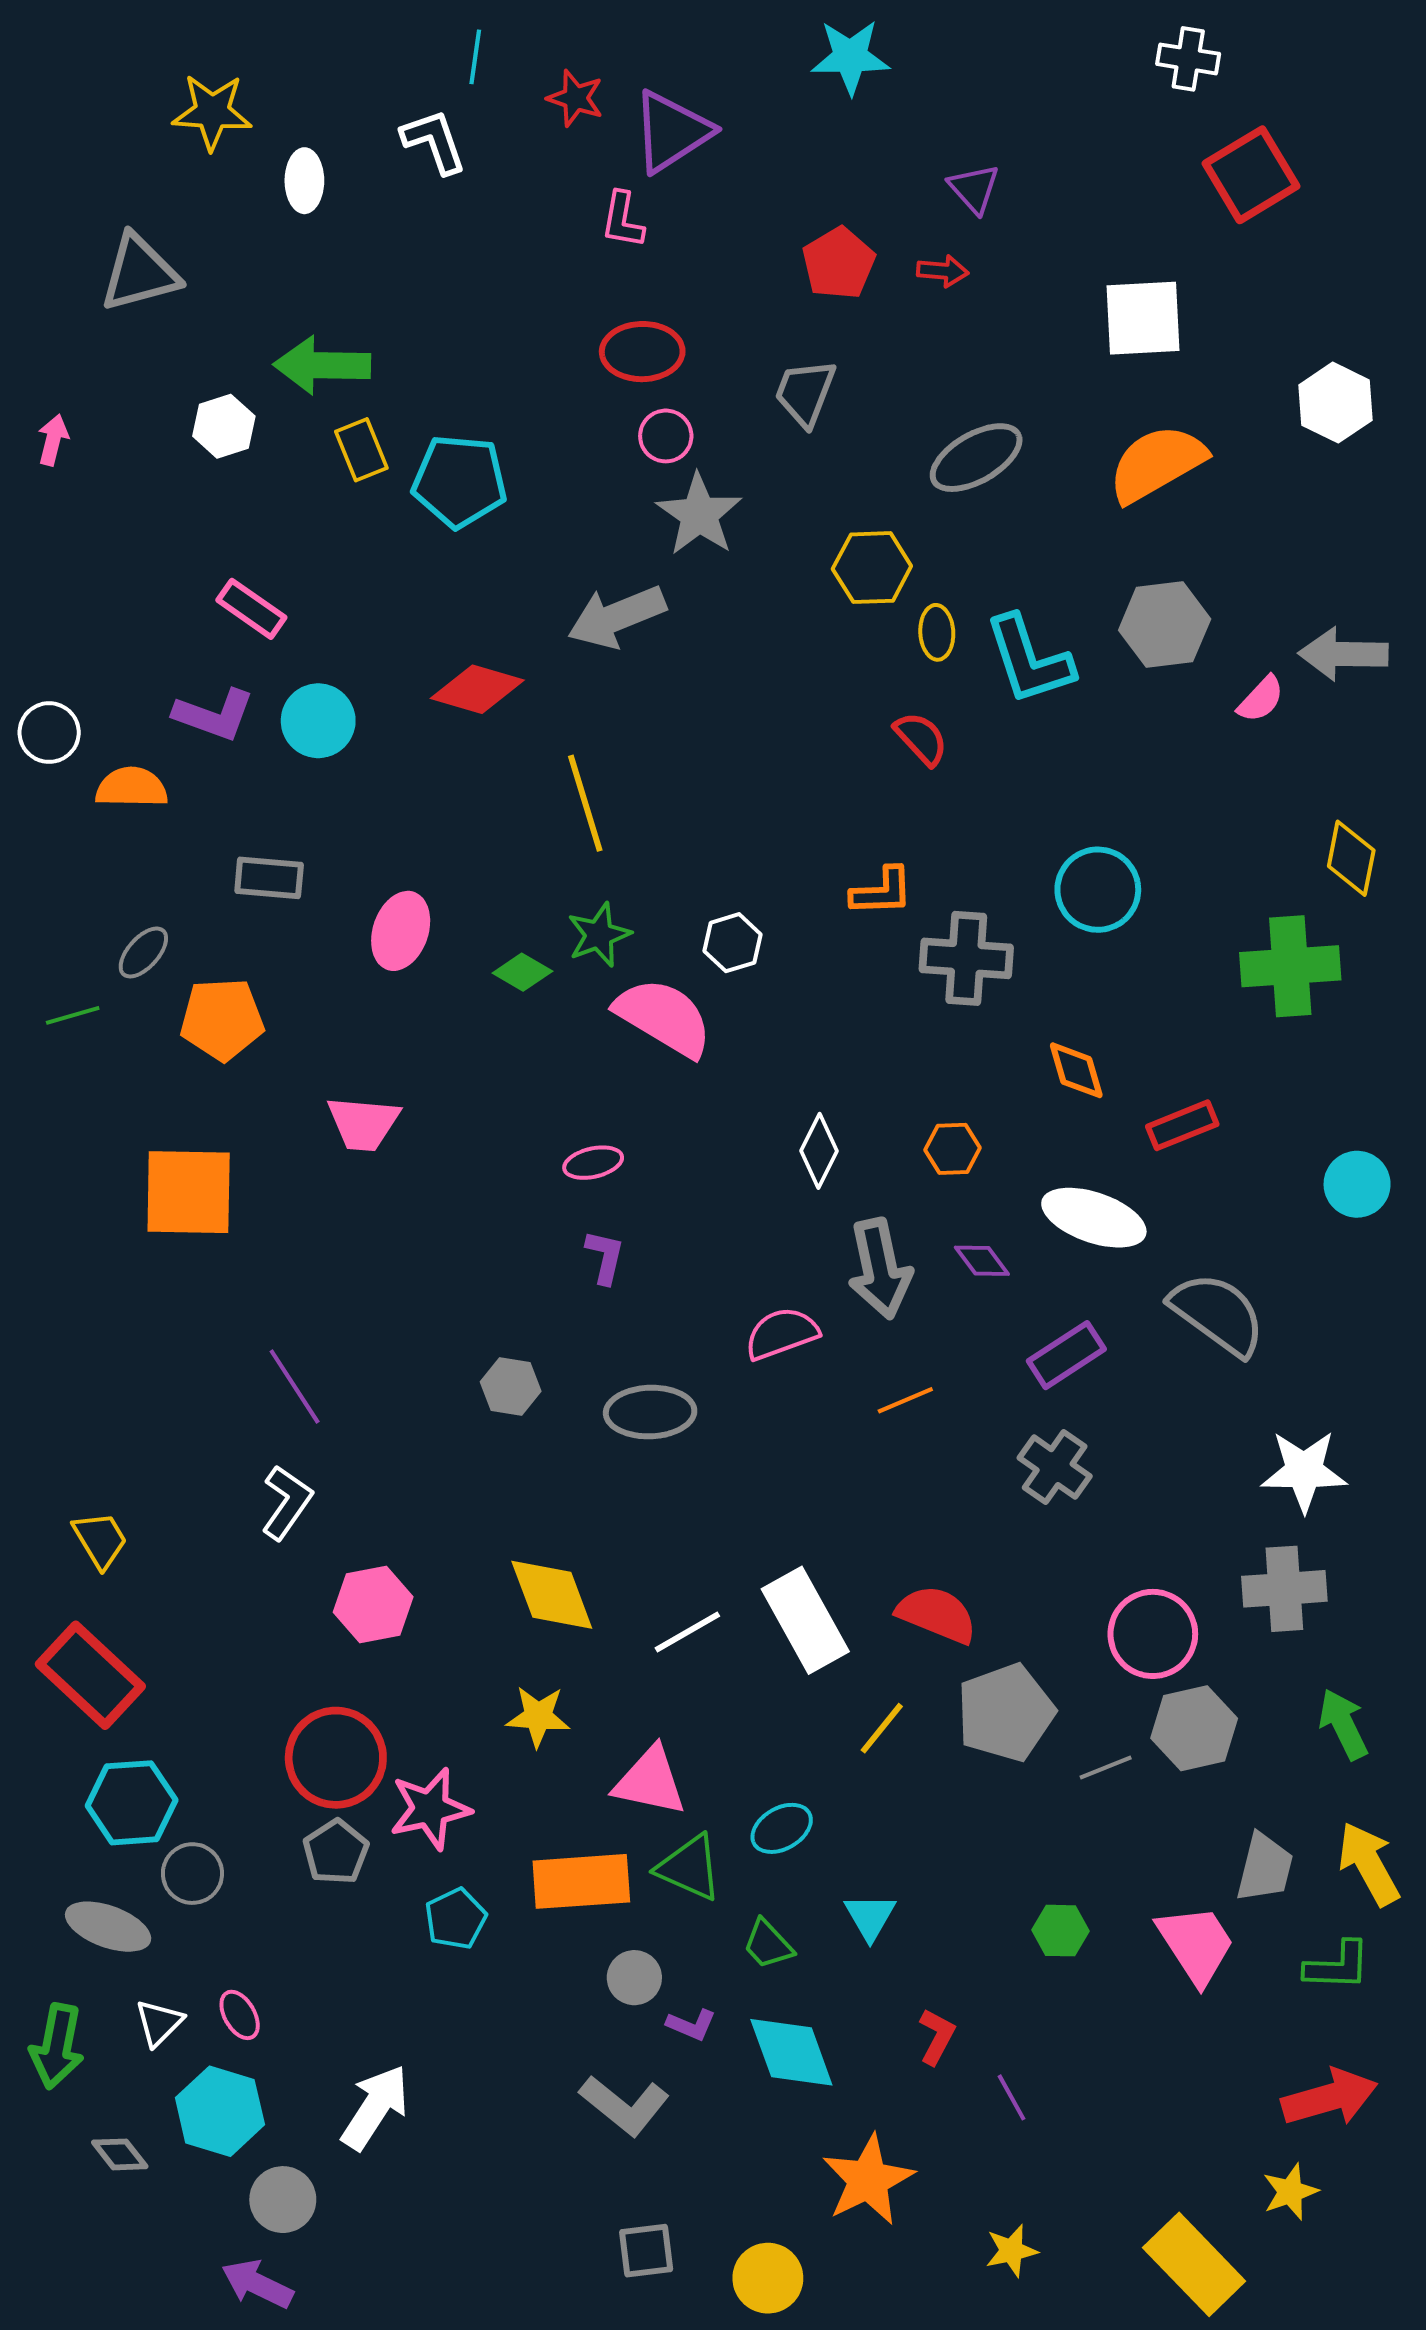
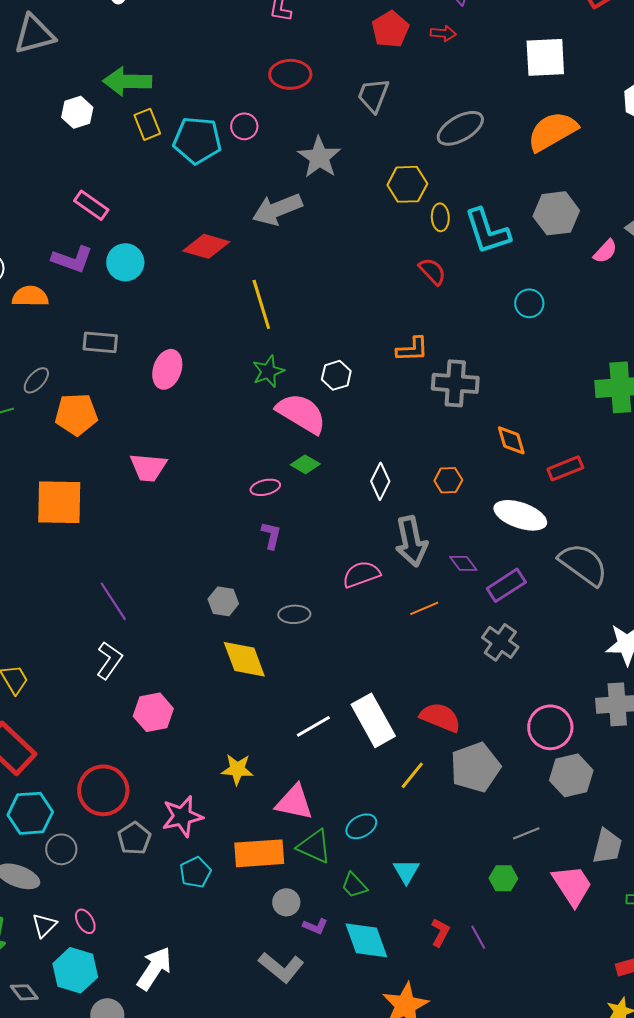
pink circle: (666, 436) -> (244, 126), moved
cyan circle: (1098, 890) -> (529, 303), moved, size x0.7
green diamond: (522, 972) -> (305, 464), moved
purple diamond: (982, 1261) -> (463, 563), moved
gray ellipse: (650, 1412) -> (294, 614), size x0.7
yellow diamond: (552, 1595) -> (244, 659), moved
red circle: (336, 1758) -> (103, 790), moved
gray line: (1106, 1768) -> (526, 833), moved
purple line: (1011, 2097) -> (478, 937), moved

